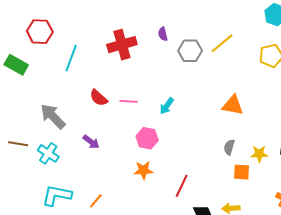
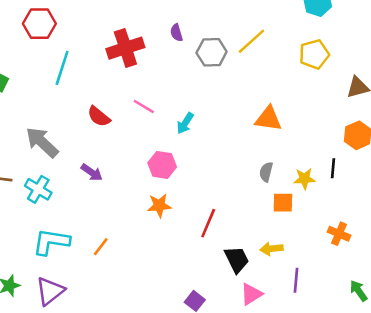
red hexagon: (40, 32) -> (39, 24), moved
pink line: (129, 101) -> (144, 106), moved, turned 30

